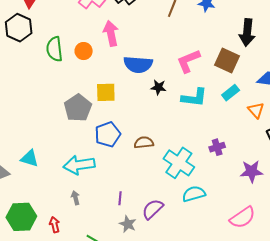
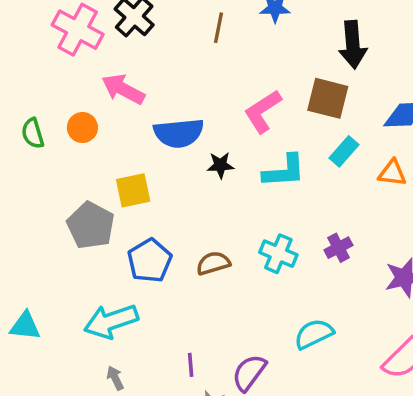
pink arrow: (111, 33) -> (123, 89), turned -40
green semicircle: (54, 49) -> (33, 133), size x0.7
orange triangle: (256, 110) -> (392, 173), turned -30
cyan cross: (179, 163) -> (278, 254), moved, size x0.7

